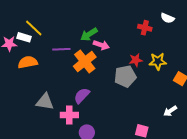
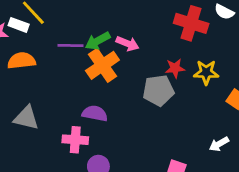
red cross: (145, 28) -> (191, 23), size x1.6
green arrow: (89, 34) -> (98, 41), moved
purple semicircle: (82, 96) -> (95, 113), turned 54
gray triangle: (45, 102) -> (26, 118), moved

